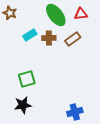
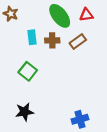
cyan rectangle: (30, 35) -> (32, 37), turned -64
green square: (27, 79) -> (28, 71), moved, turned -36

